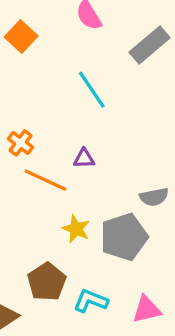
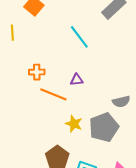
orange cross: (21, 143) -> (37, 72), turned -35

